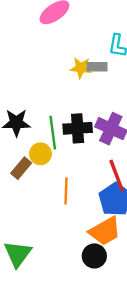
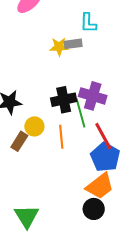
green line: (53, 133) -> (81, 113), moved
orange line: (66, 191) -> (61, 137), moved

